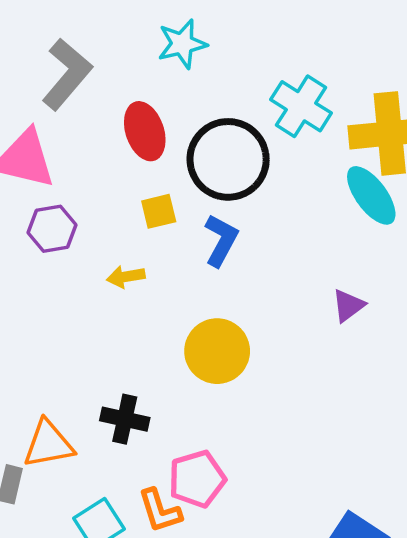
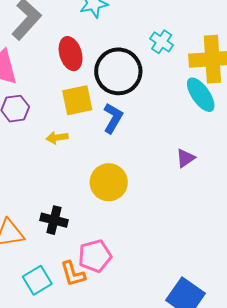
cyan cross: (301, 106) -> (162, 42), size x0.7
yellow square: (159, 211) -> (77, 100), size x1.5

